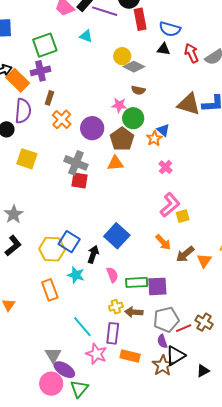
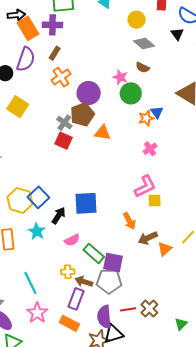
black triangle: (164, 49) -> (177, 34), turned 32
yellow circle: (122, 56) -> (136, 20), moved
brown pentagon: (122, 139) -> (82, 114), moved
gray cross: (76, 163) -> (64, 123), size x0.7
blue square: (117, 236) -> (86, 203), turned 30
pink semicircle: (112, 275) -> (72, 240), turned 70
green rectangle: (137, 282) -> (94, 253), turned 30
gray pentagon: (166, 320) -> (109, 281), moved
purple rectangle: (113, 333) -> (76, 299), moved
purple semicircle: (162, 341) -> (104, 317), size x1.6

